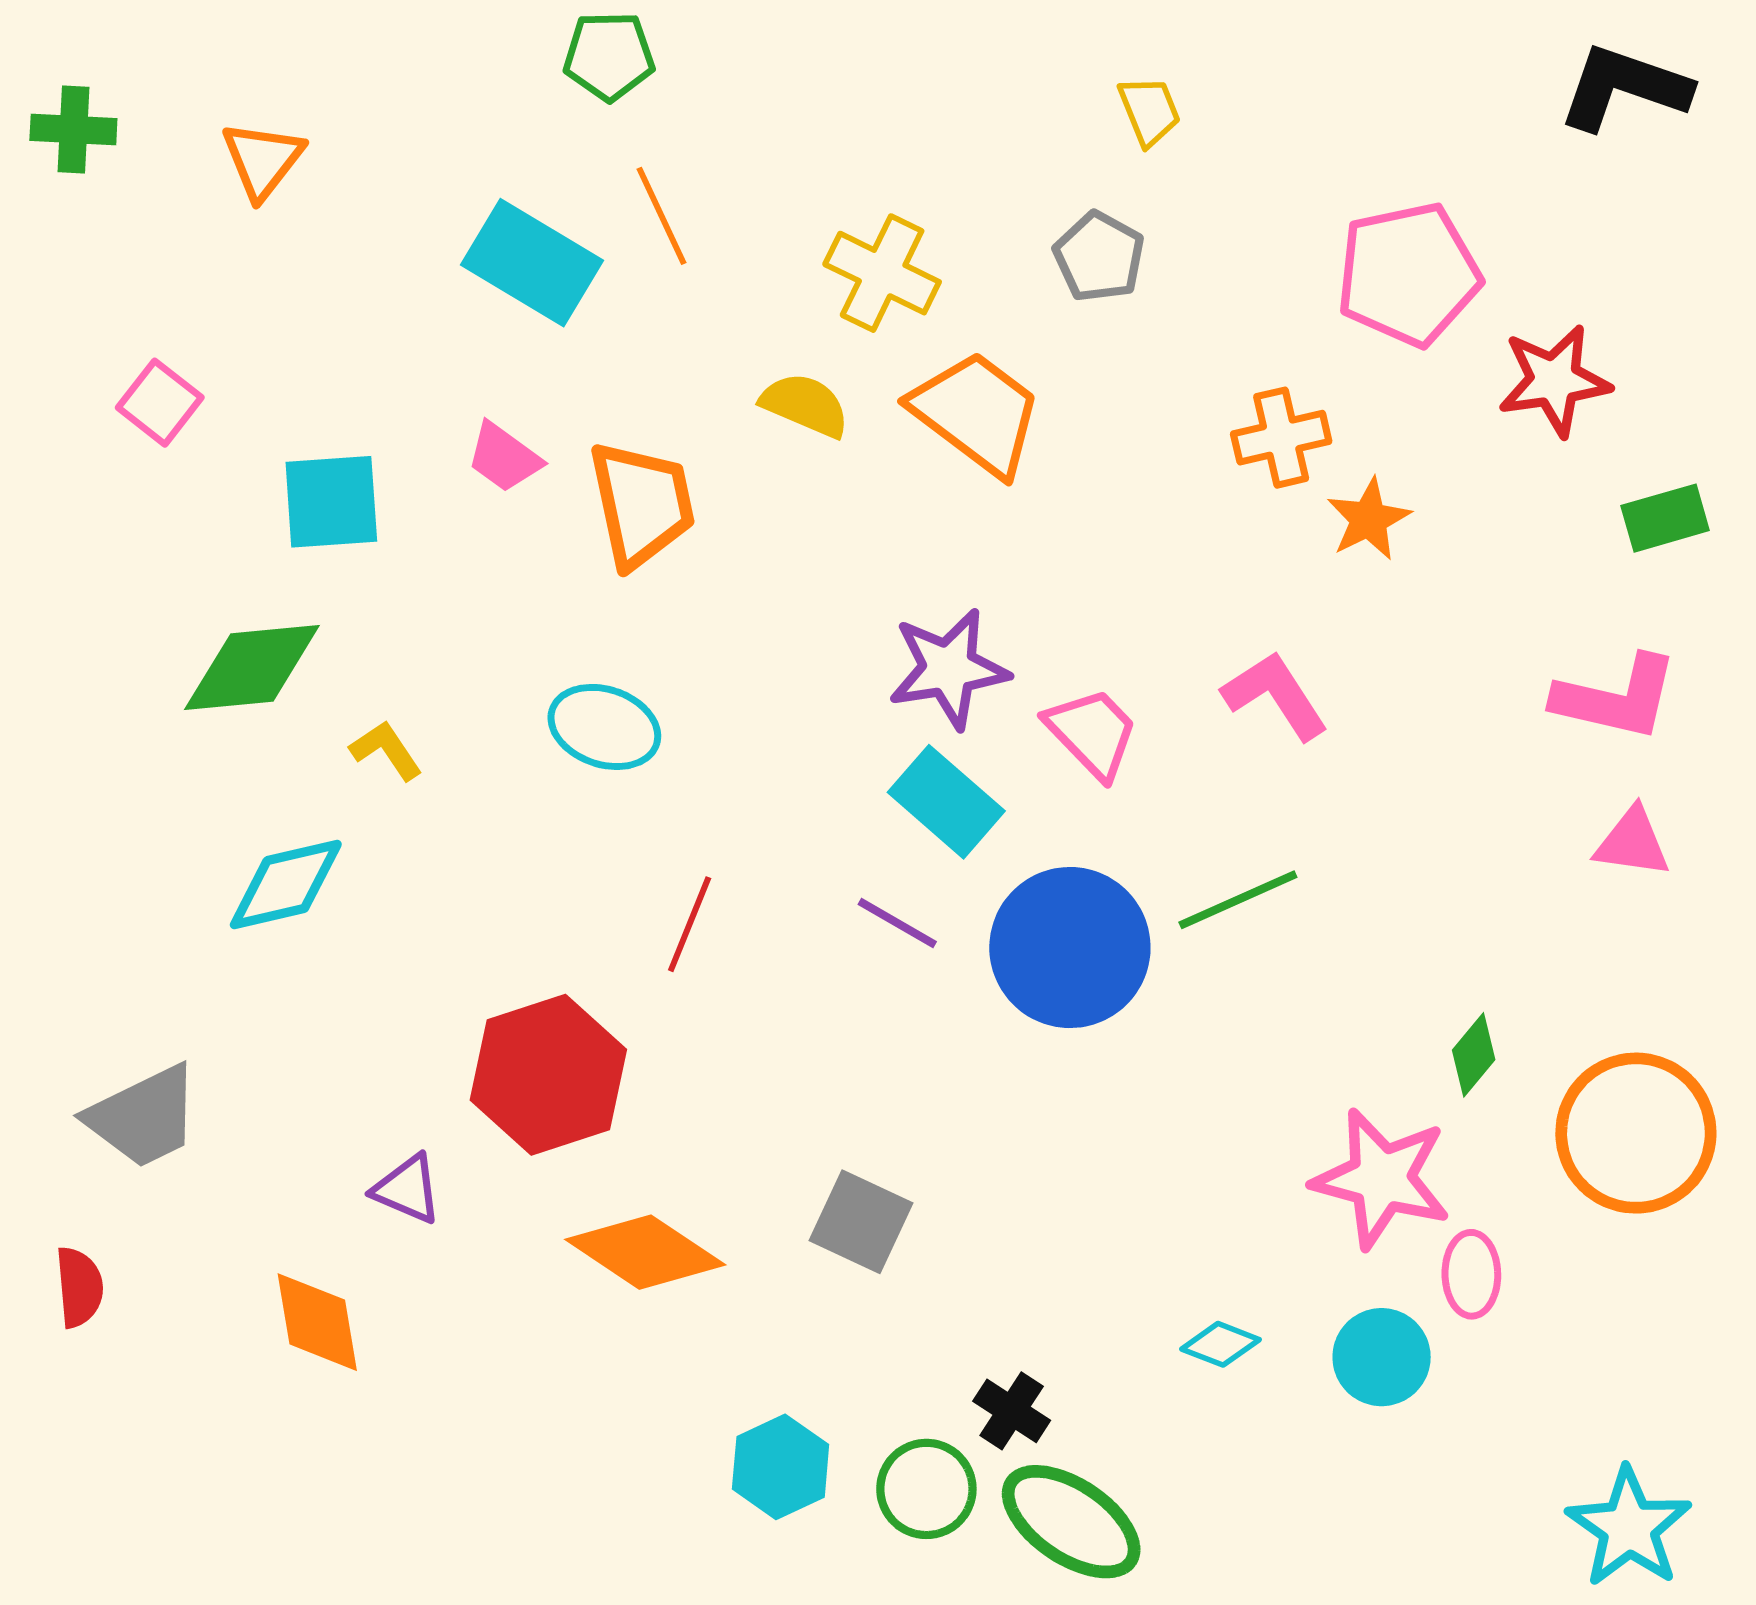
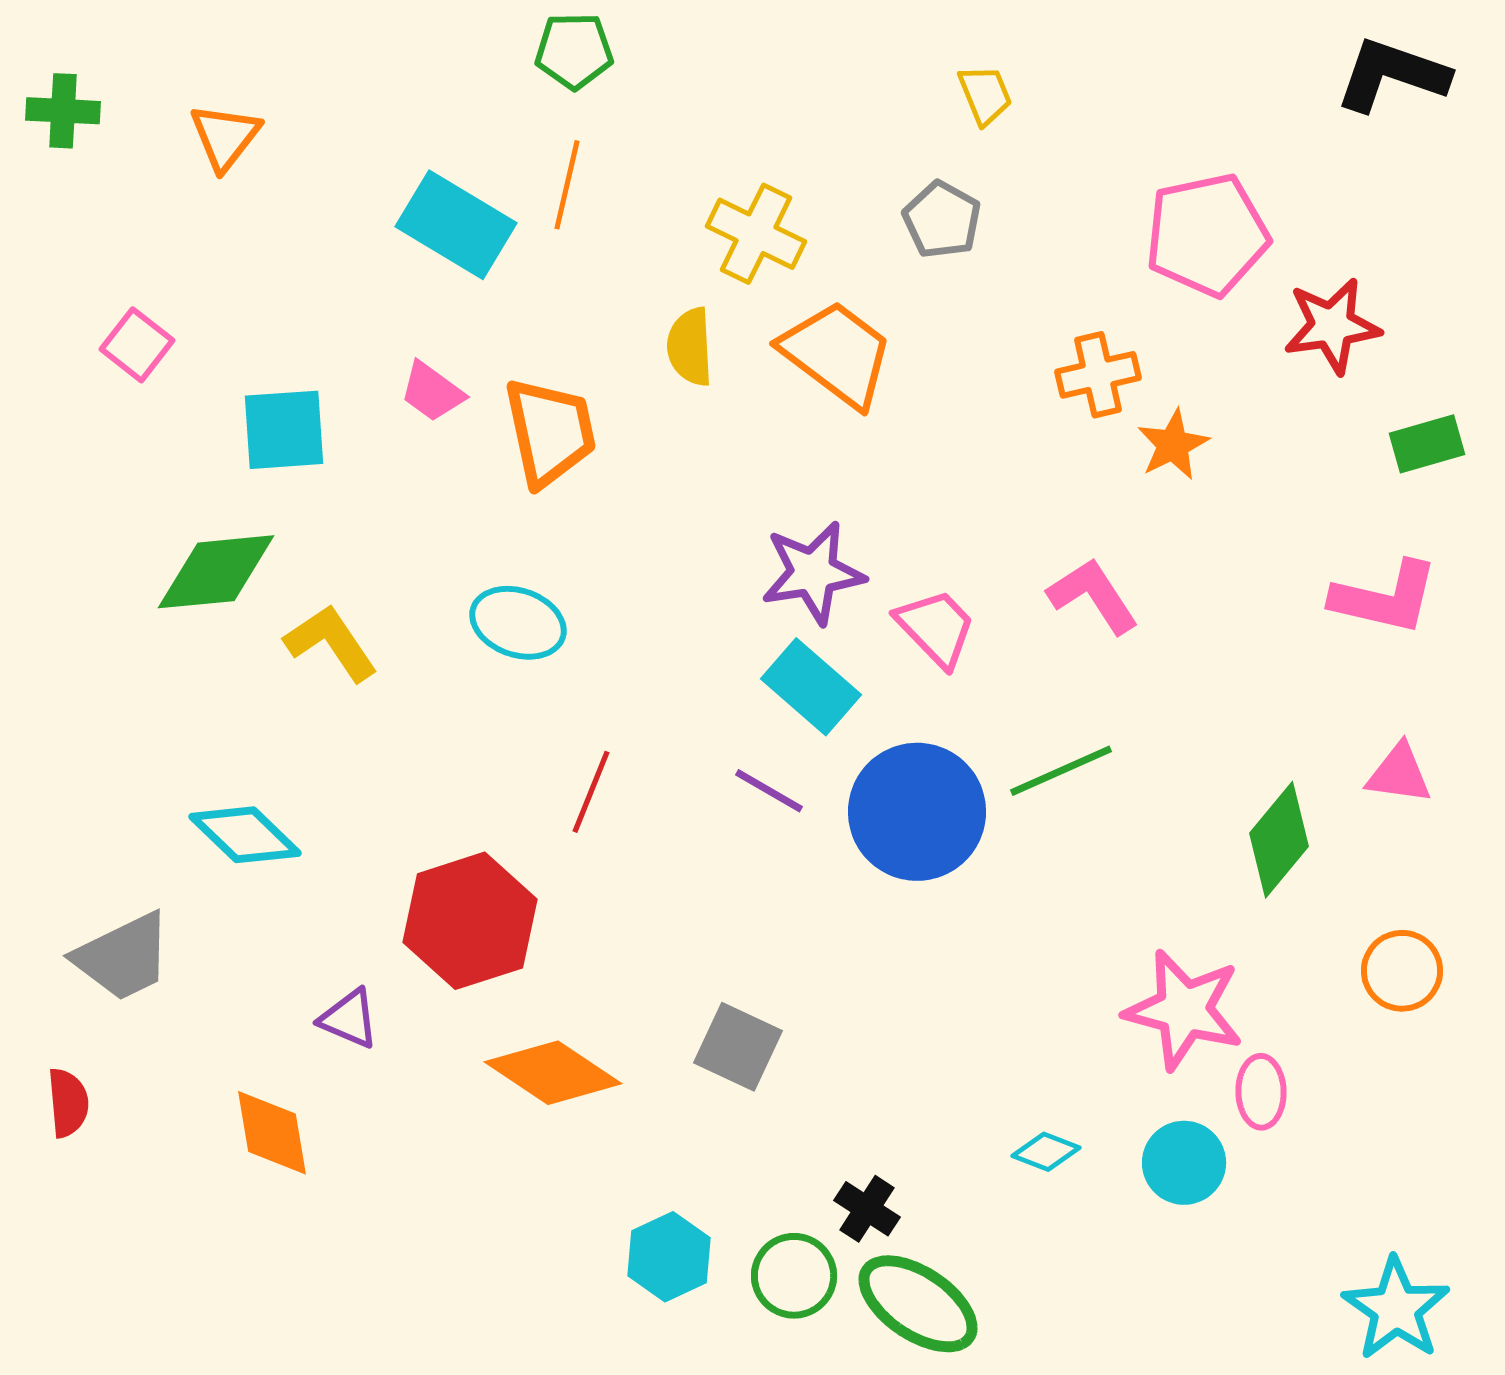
green pentagon: (609, 56) -> (574, 51), moved
orange line: (662, 216) -> (567, 185), turned 38
yellow semicircle: (805, 405) -> (690, 347), turned -116
yellow L-shape: (386, 750) -> (331, 643), size x1.5
pink triangle: (1632, 843) -> (1399, 774), moved
cyan diamond: (286, 885) -> (245, 835), moved, turned 57
green diamond: (1474, 1055) -> (1279, 840), moved, size x1.6
orange circle: (1636, 1133) -> (1402, 971), size x0.6

